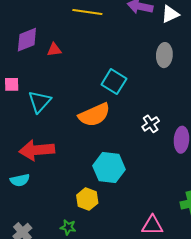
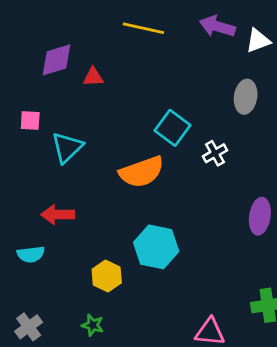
white cross: (151, 124) -> (215, 153), moved
red arrow: (37, 150) -> (58, 215), size x0.7
yellow hexagon: (87, 199) -> (107, 276), moved

